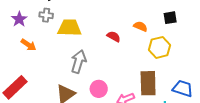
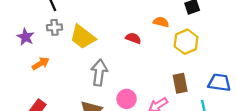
yellow trapezoid: (69, 28) -> (83, 37), turned -135
orange arrow: (28, 45) -> (41, 64), turned -56
brown rectangle: (148, 83) -> (180, 83), size x0.7

